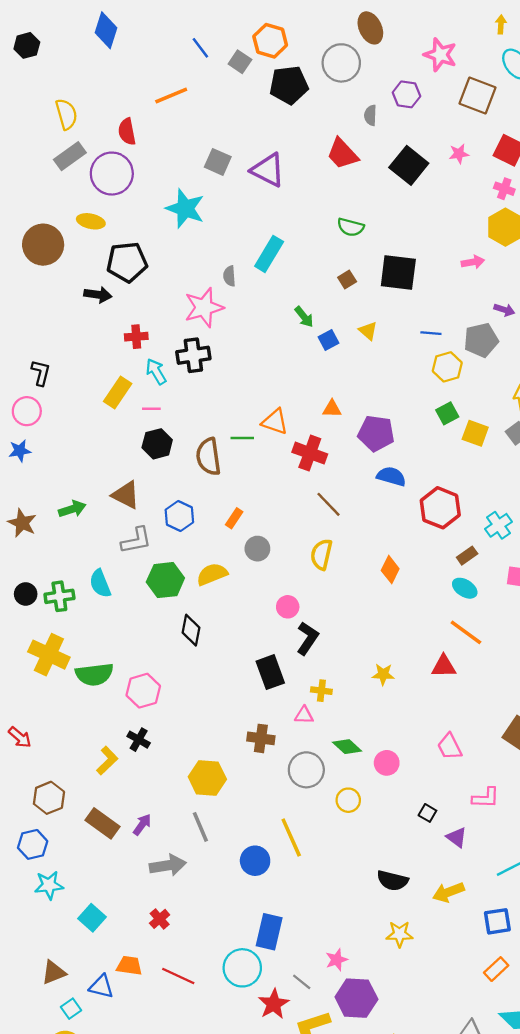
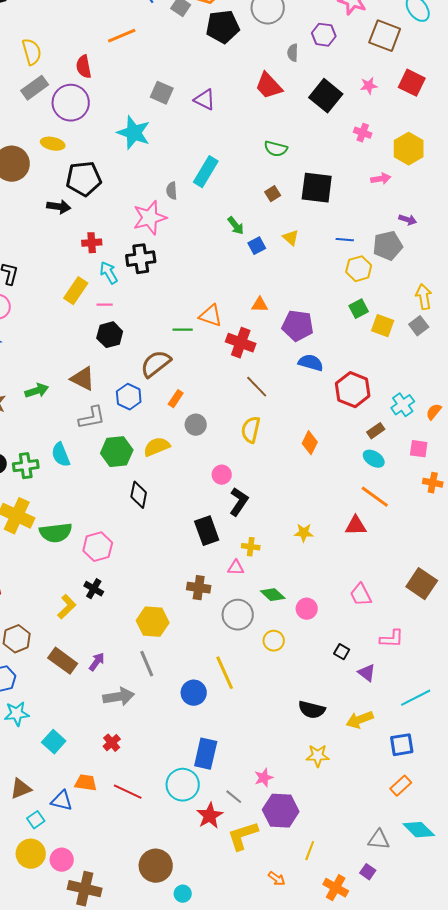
purple triangle: (268, 170) -> (205, 100), size x0.7
pink cross: (504, 189) -> (363, 133), moved
brown semicircle: (208, 457) -> (156, 364), moved, turned 60

